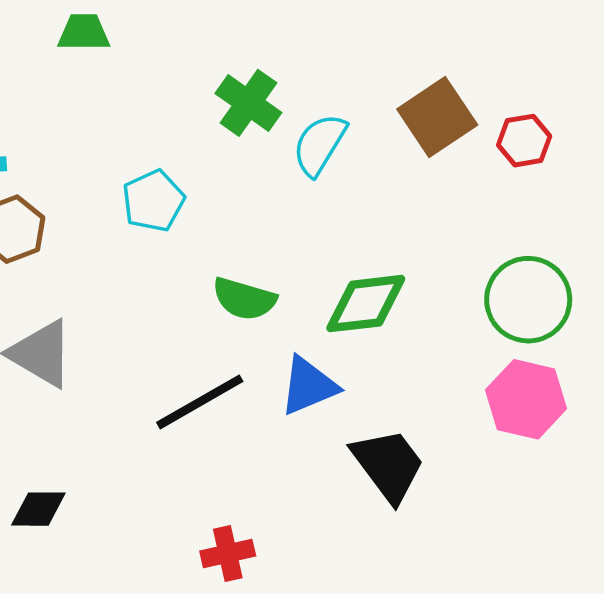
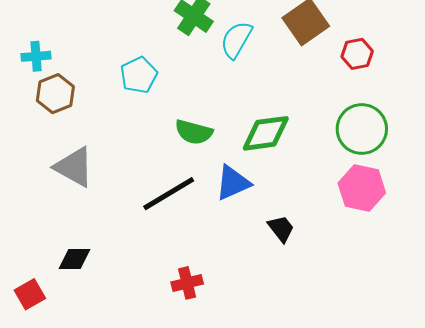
red hexagon: (524, 141) -> (357, 54), moved
black trapezoid: (388, 465) -> (281, 229), size x0.6

